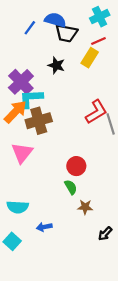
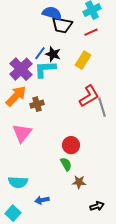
blue line: (30, 28) -> (40, 53), moved
yellow rectangle: (90, 58) -> (83, 60), moved
cyan L-shape: (31, 99) -> (45, 69), moved
brown cross: (39, 121) -> (37, 104), size x0.6
black arrow: (105, 234) -> (97, 206), turned -152

